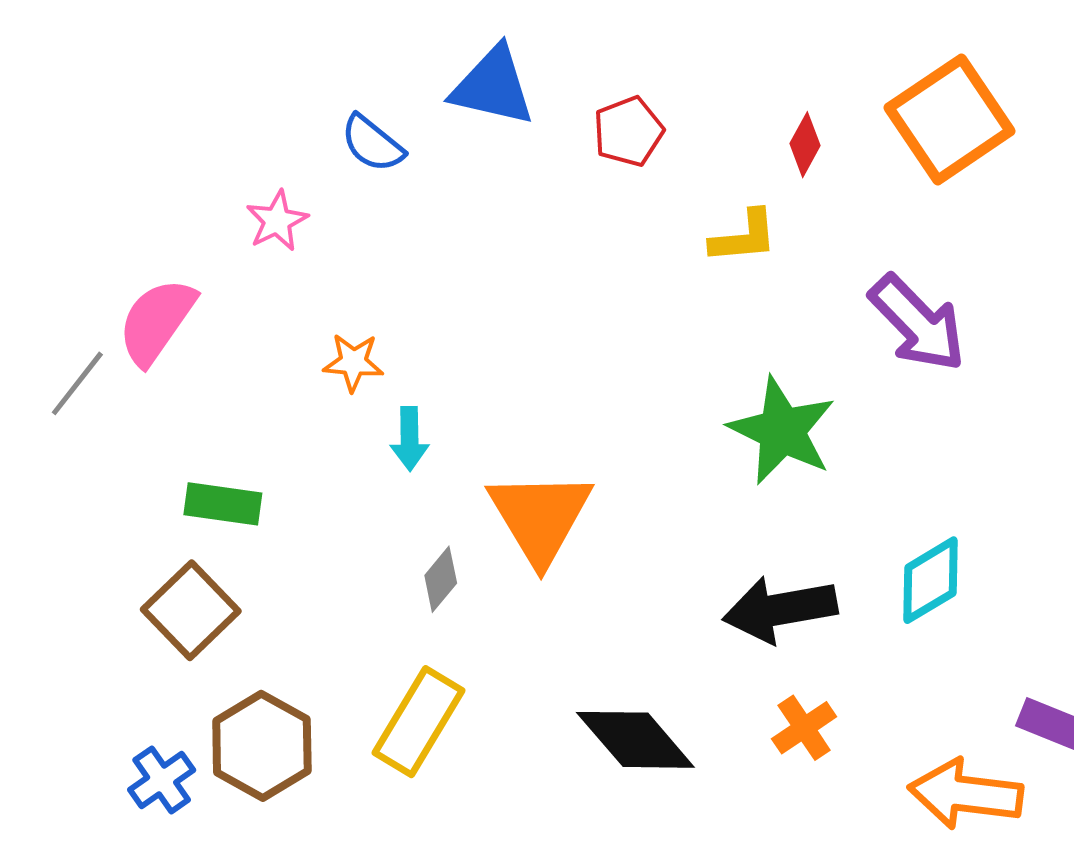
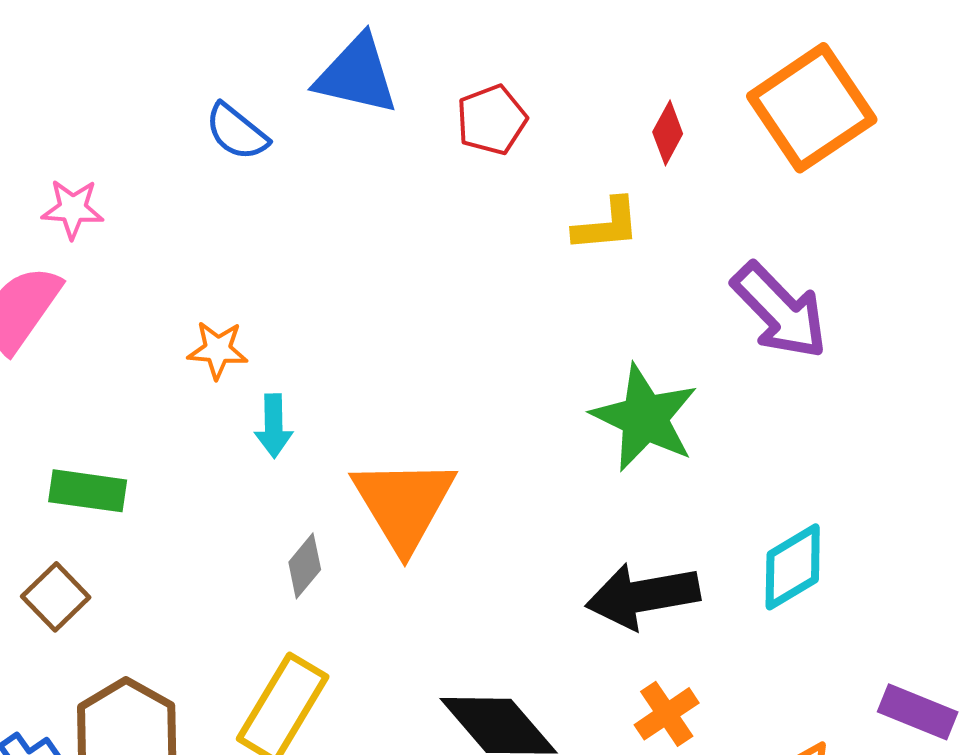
pink star: (277, 221) -> (73, 209), moved, turned 30
brown square: (191, 610) -> (56, 597), size x0.7

